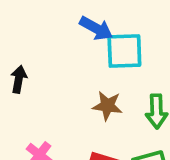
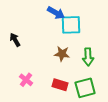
black arrow: (19, 79) -> (15, 40), turned -40

